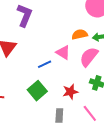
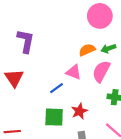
green square: (37, 91) -> (54, 117), turned -36
red star: (70, 92) -> (79, 111), moved

